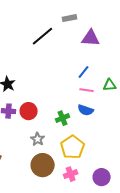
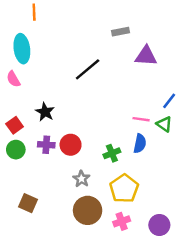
black line: (43, 36) -> (88, 69), moved
blue line: (84, 72) -> (169, 101), moved
green triangle: (110, 85) -> (164, 124), moved, turned 40
blue semicircle: (86, 110) -> (140, 144), turned -98

